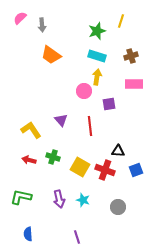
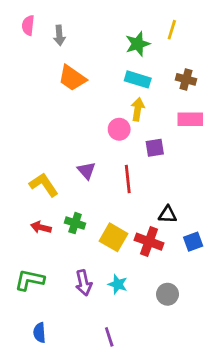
pink semicircle: (20, 18) -> (28, 25), turned -40
brown cross: (131, 56) -> (186, 79), turned 32

